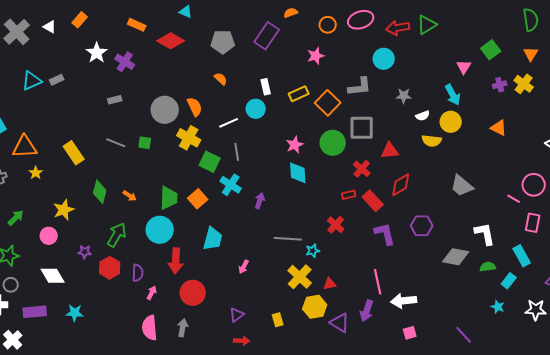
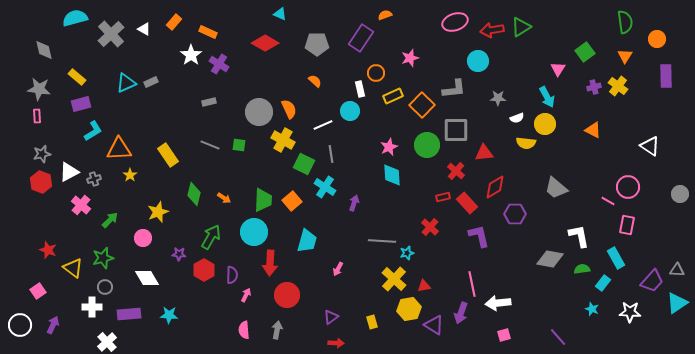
orange rectangle: (137, 25) -> (208, 32), moved
orange circle: (328, 25) -> (376, 73), moved
purple hexagon: (422, 226) -> (515, 214), moved
pink semicircle: (150, 328) -> (244, 330), size x0.7

